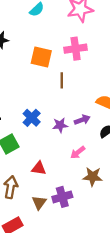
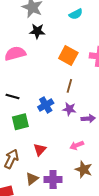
brown line: (62, 80) -> (69, 86), moved
purple star: (60, 125) -> (69, 109), moved
red triangle: (39, 168) -> (40, 150), turned 48

